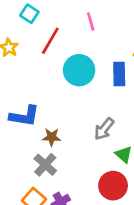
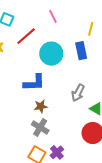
red line: (50, 41) -> (26, 36), turned 30
blue L-shape: (24, 116) -> (34, 83), moved

